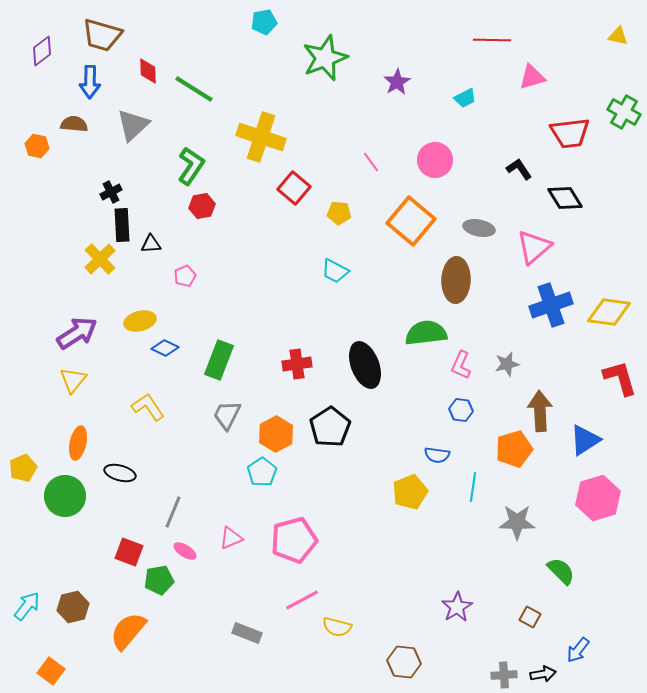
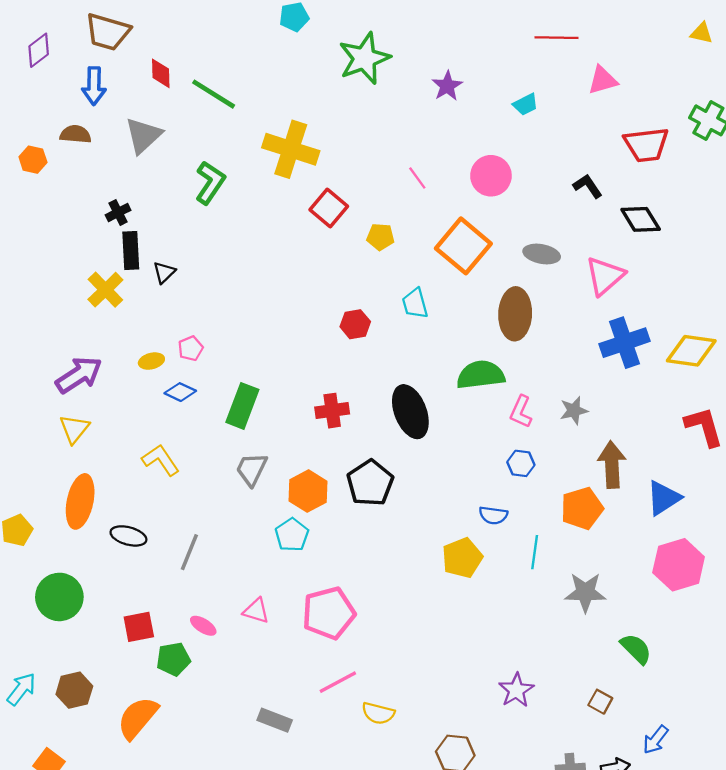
red hexagon: (202, 206) -> (355, 324), moved
black triangle: (151, 244) -> (164, 272), turned -40
cyan trapezoid: (335, 271) -> (415, 303), moved, turned 48
pink pentagon: (185, 276) -> (191, 348), moved
yellow ellipse: (140, 321) -> (151, 361), size x0.7
orange ellipse: (78, 443) -> (80, 501), size x1.4
green circle: (65, 496) -> (59, 597), moved
gray line: (173, 512) -> (189, 552), moved
pink triangle: (231, 538) -> (256, 611), turned 40
red square: (129, 552) -> (139, 627), turned -32

